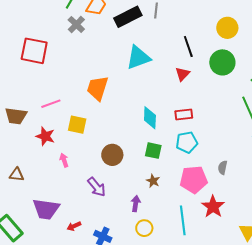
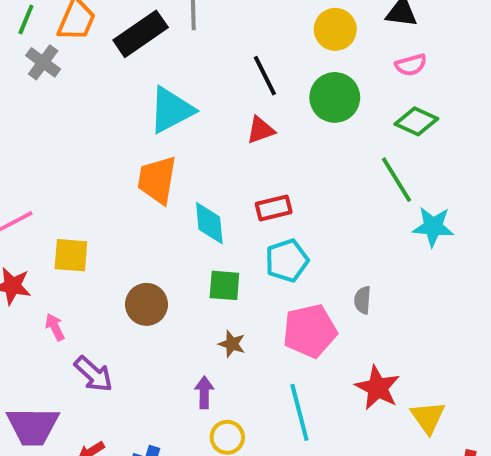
red triangle: (182, 74) -> (261, 130), turned 35
orange trapezoid: (98, 88) -> (157, 180), moved
purple arrow: (97, 187) -> (93, 374), moved
red star: (213, 207) -> (377, 388), moved

